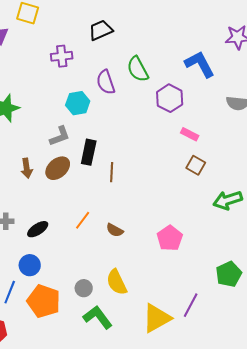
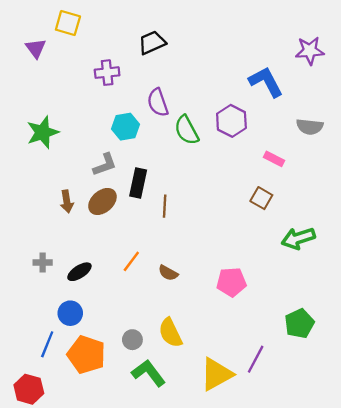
green semicircle: (138, 69) -> (187, 130), moved
pink rectangle: (190, 134) -> (274, 159), moved
pink pentagon: (170, 238) -> (231, 282), turned 30

